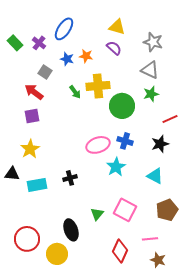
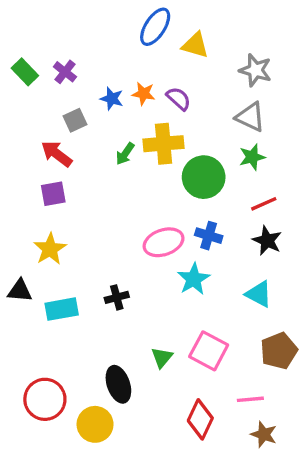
blue ellipse: (64, 29) -> (155, 27), moved
purple semicircle: (114, 48) -> (179, 99), moved
gray square: (45, 72) -> (75, 120), turned 32
green arrow: (75, 92) -> (125, 154), turned 72
red line: (170, 119) -> (264, 204), moved
black star: (160, 144) -> (267, 241), turned -30

